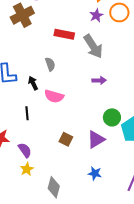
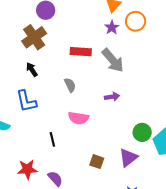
purple arrow: (99, 80) -> (112, 97), moved
black arrow: (33, 83) -> (32, 70), moved

